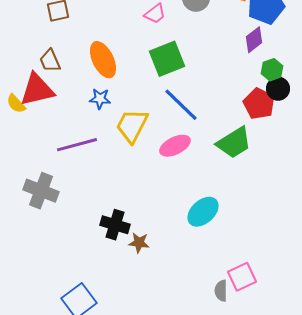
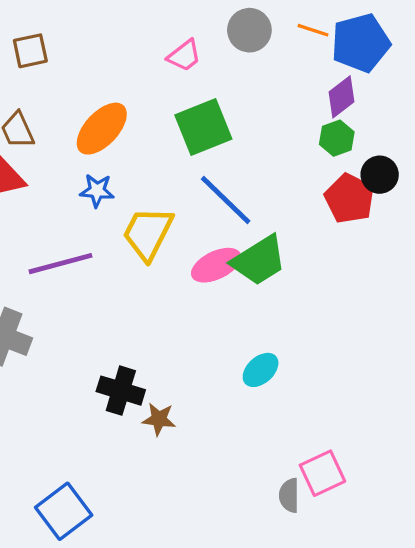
orange ellipse: (103, 60) -> (102, 129), turned 69
green hexagon: (272, 70) -> (337, 138), moved
green trapezoid: (234, 143) -> (259, 260), moved
cyan ellipse: (203, 212) -> (261, 370), size x0.7

